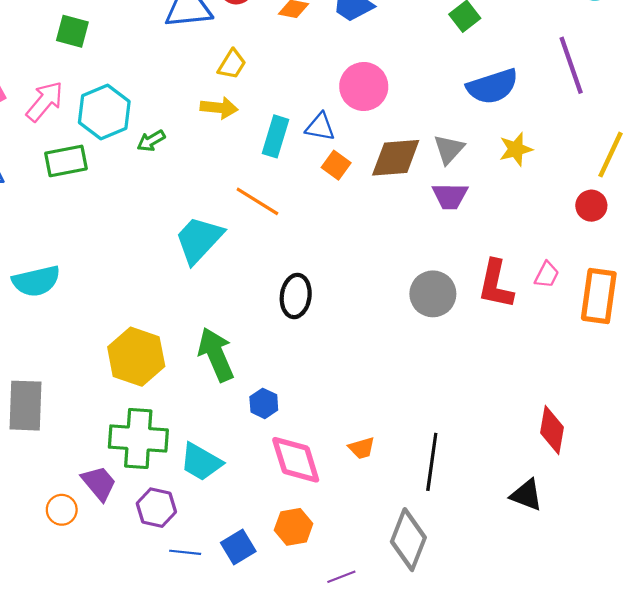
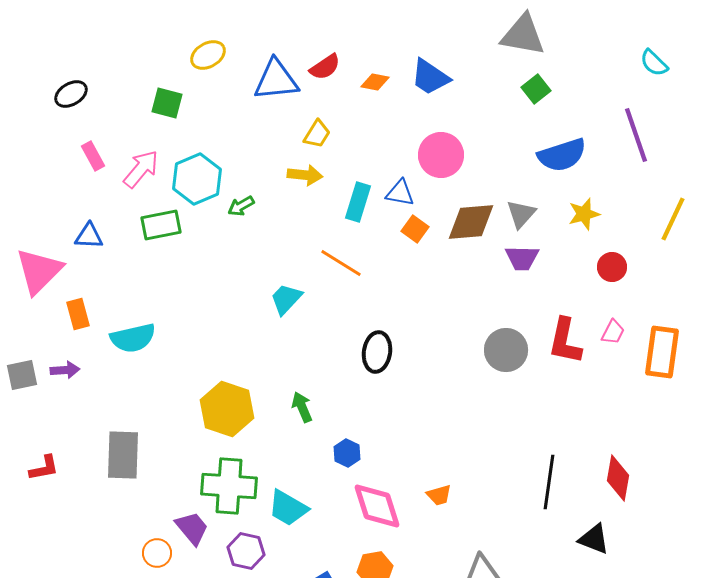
red circle: (591, 206) -> (612, 267), moved
cyan trapezoid: (199, 240) -> (286, 299), size x0.7
green arrow: (216, 354) -> (302, 407), size x0.6
black line: (432, 462) -> (549, 482), moved

